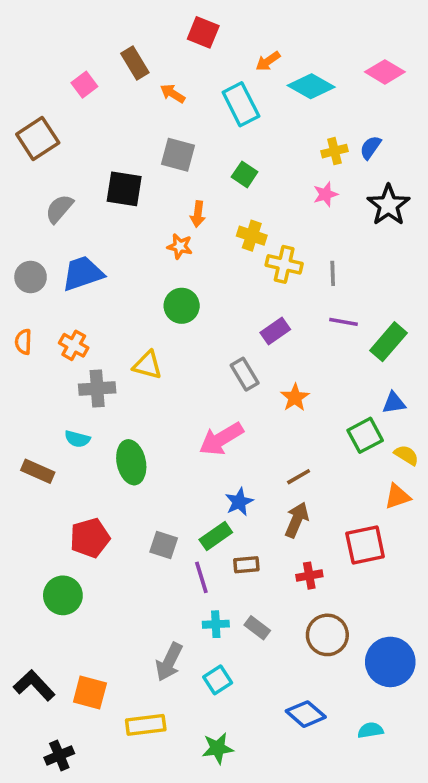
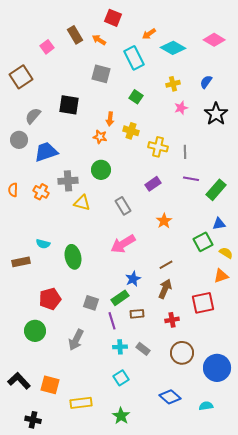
orange arrow: (173, 94) -> (99, 40), moved
yellow cross: (335, 151) -> (173, 84), moved
gray square: (178, 155) -> (101, 74), moved
yellow cross: (252, 236) -> (131, 131), moved
gray circle: (31, 277) -> (19, 140), moved
gray rectangle: (245, 374) -> (123, 206), moved
gray cross: (97, 389) -> (68, 181), moved
brown rectangle: (38, 471) -> (21, 262), turned -36
gray arrow: (169, 662) -> (76, 340), moved
green star: (218, 748) -> (121, 416), turned -30
black cross: (59, 755) -> (33, 420), turned 35

